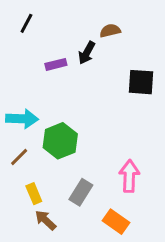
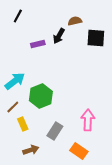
black square: (141, 82) -> (96, 38), moved
cyan arrow: (22, 119) -> (15, 81), turned -40
yellow rectangle: (34, 194) -> (23, 124), moved
brown arrow: (46, 220) -> (31, 150), turned 119

